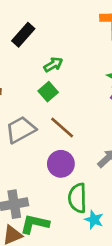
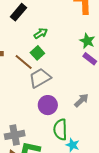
brown line: (62, 127) -> (24, 62), moved
gray trapezoid: (21, 130) -> (40, 78), moved

